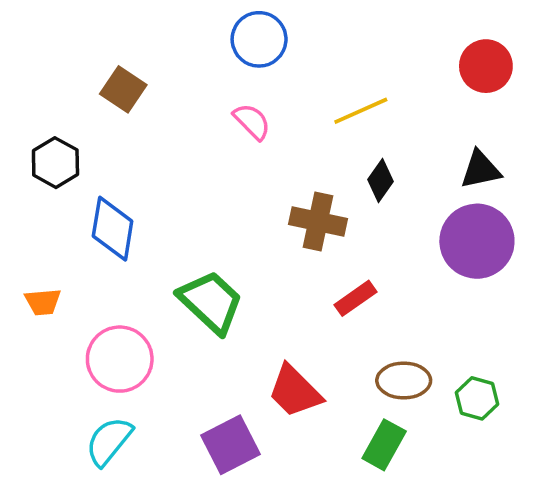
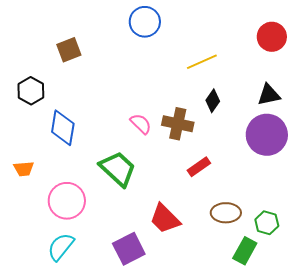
brown square: (123, 89) -> (69, 50), turned 35
pink semicircle: (252, 121) -> (141, 124), moved
green rectangle: (384, 445) -> (245, 251), moved

